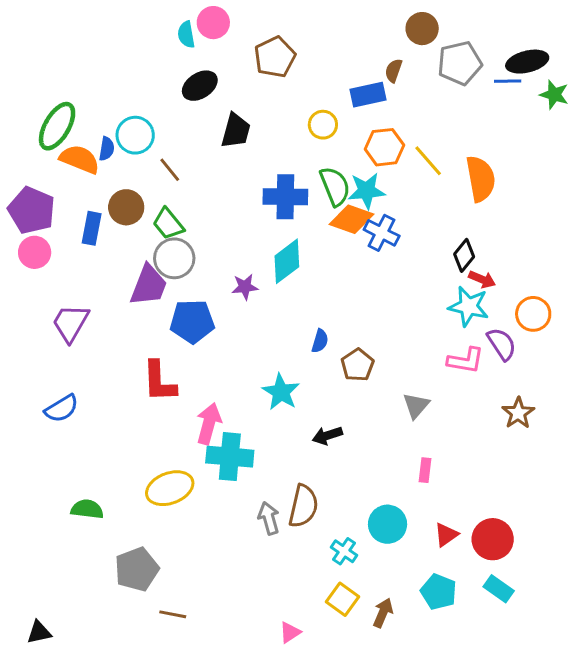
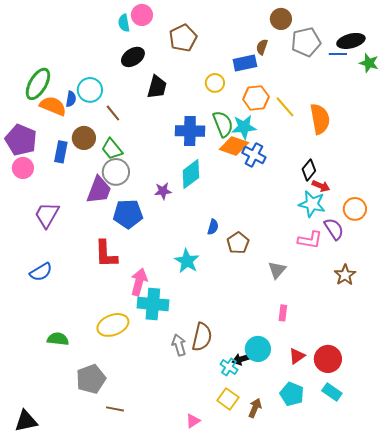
black arrow: (327, 436) -> (242, 359), moved
black triangle: (39, 632) -> (26, 421), size x1.4

